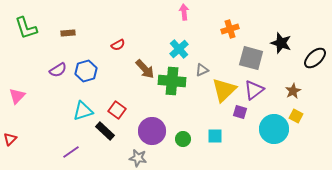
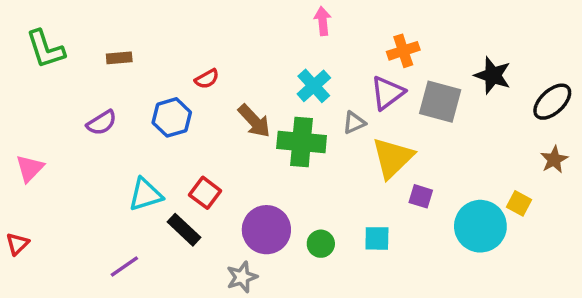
blue hexagon: (86, 71) -> (172, 117), moved
purple triangle: (254, 90) -> (387, 93), moved
brown star: (293, 91) -> (554, 160), moved
gray star: (138, 158) -> (242, 277), turned -30

